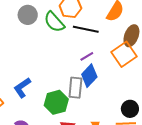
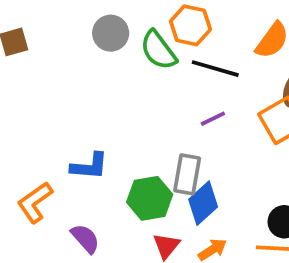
blue diamond: (89, 76) -> (203, 203), moved
blue L-shape: (22, 88) -> (89, 166), turned -145

